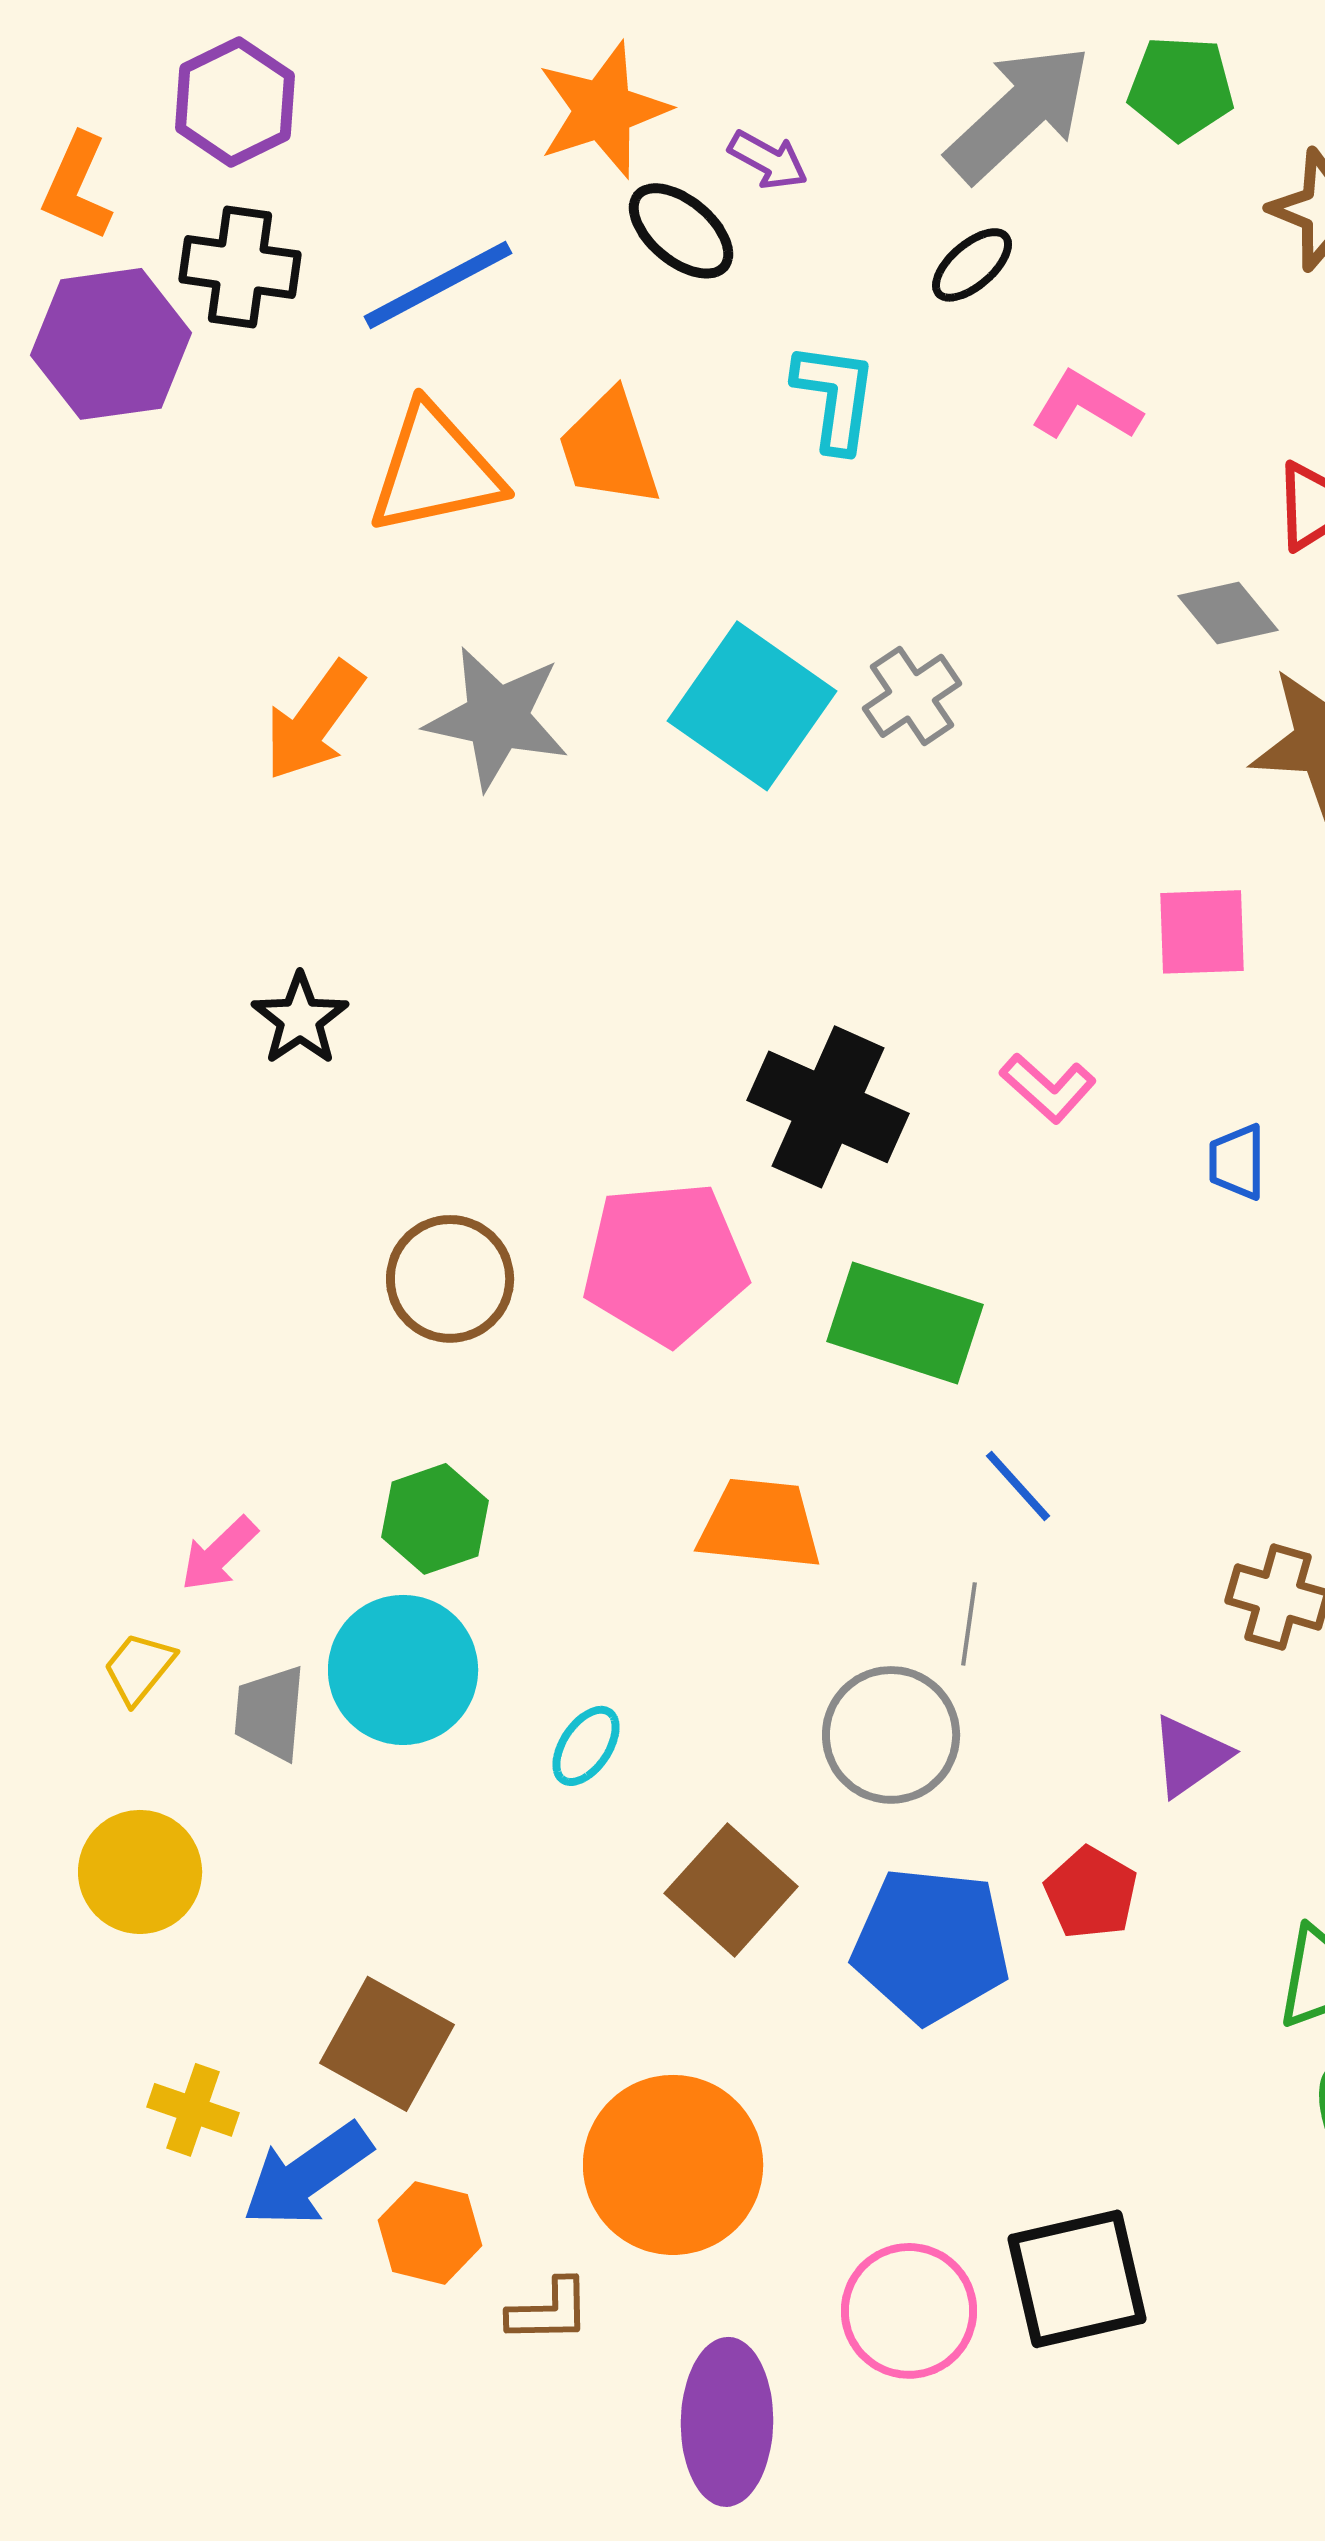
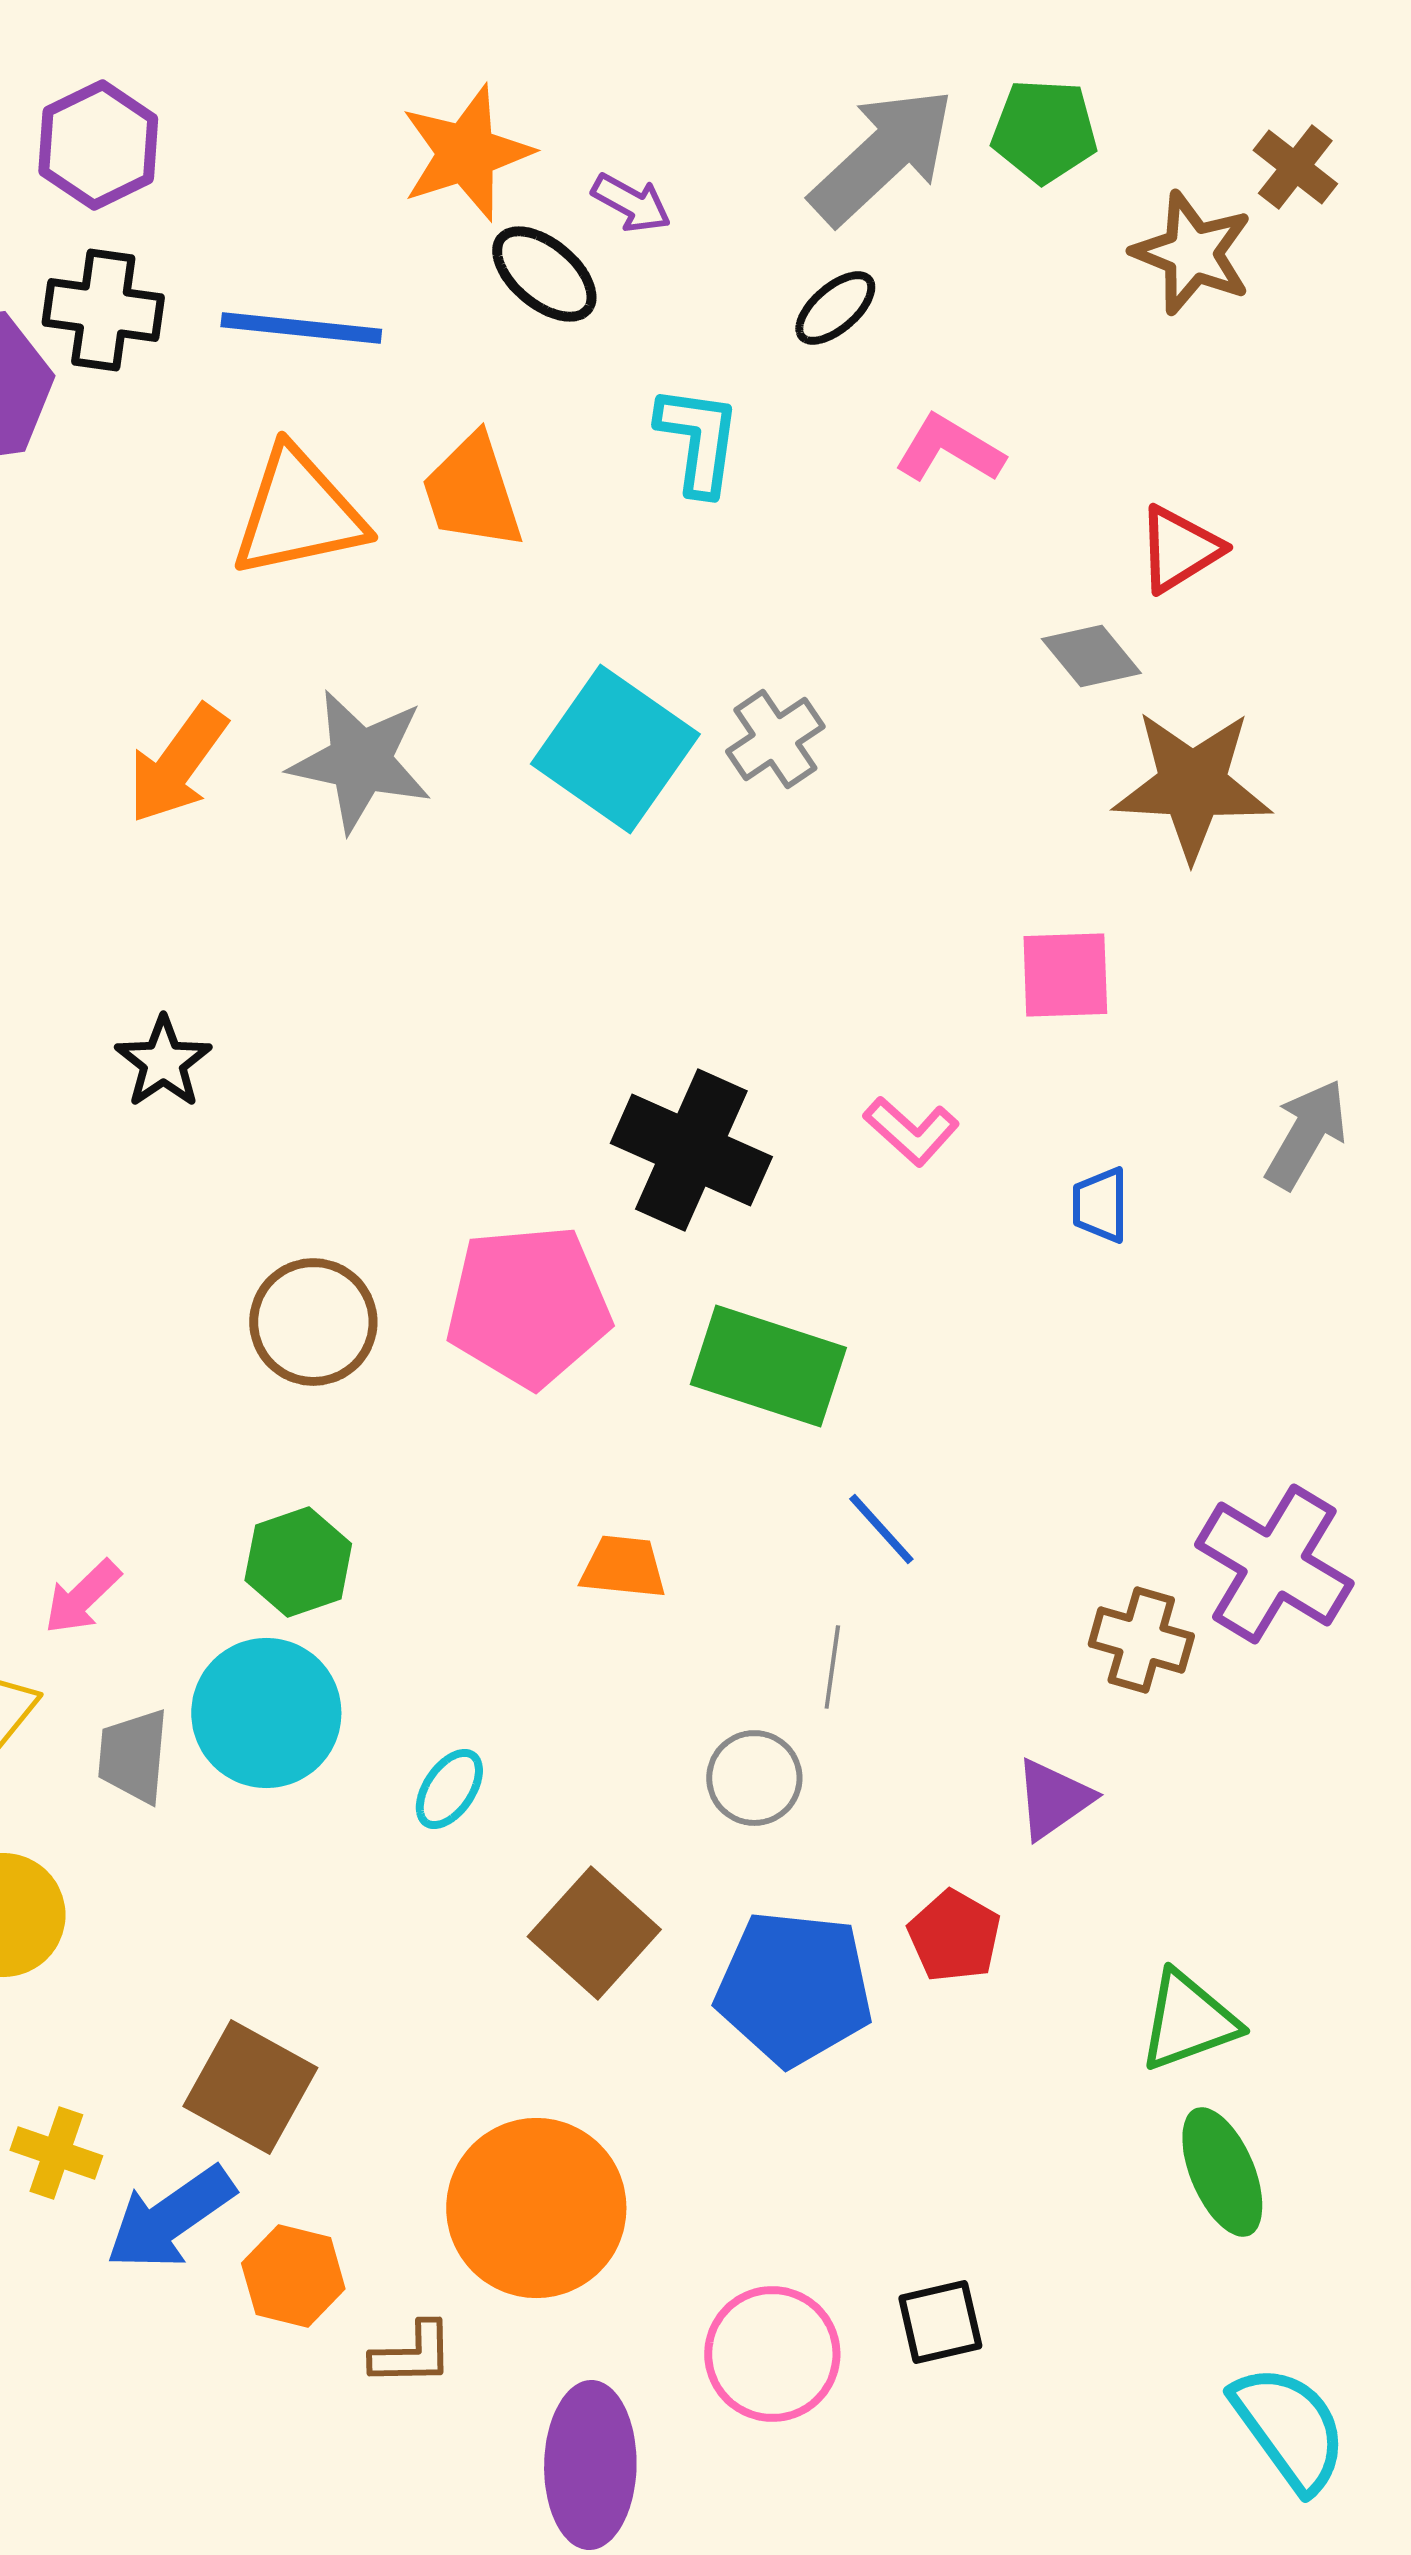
blue line: (438, 285) -> (301, 328), turned 34
orange trapezoid: (760, 1524) -> (623, 1567), size x0.7
gray circle: (891, 1735) -> (754, 1778), size x0.7
black square: (1077, 2279) -> (940, 2322), size x0.6

